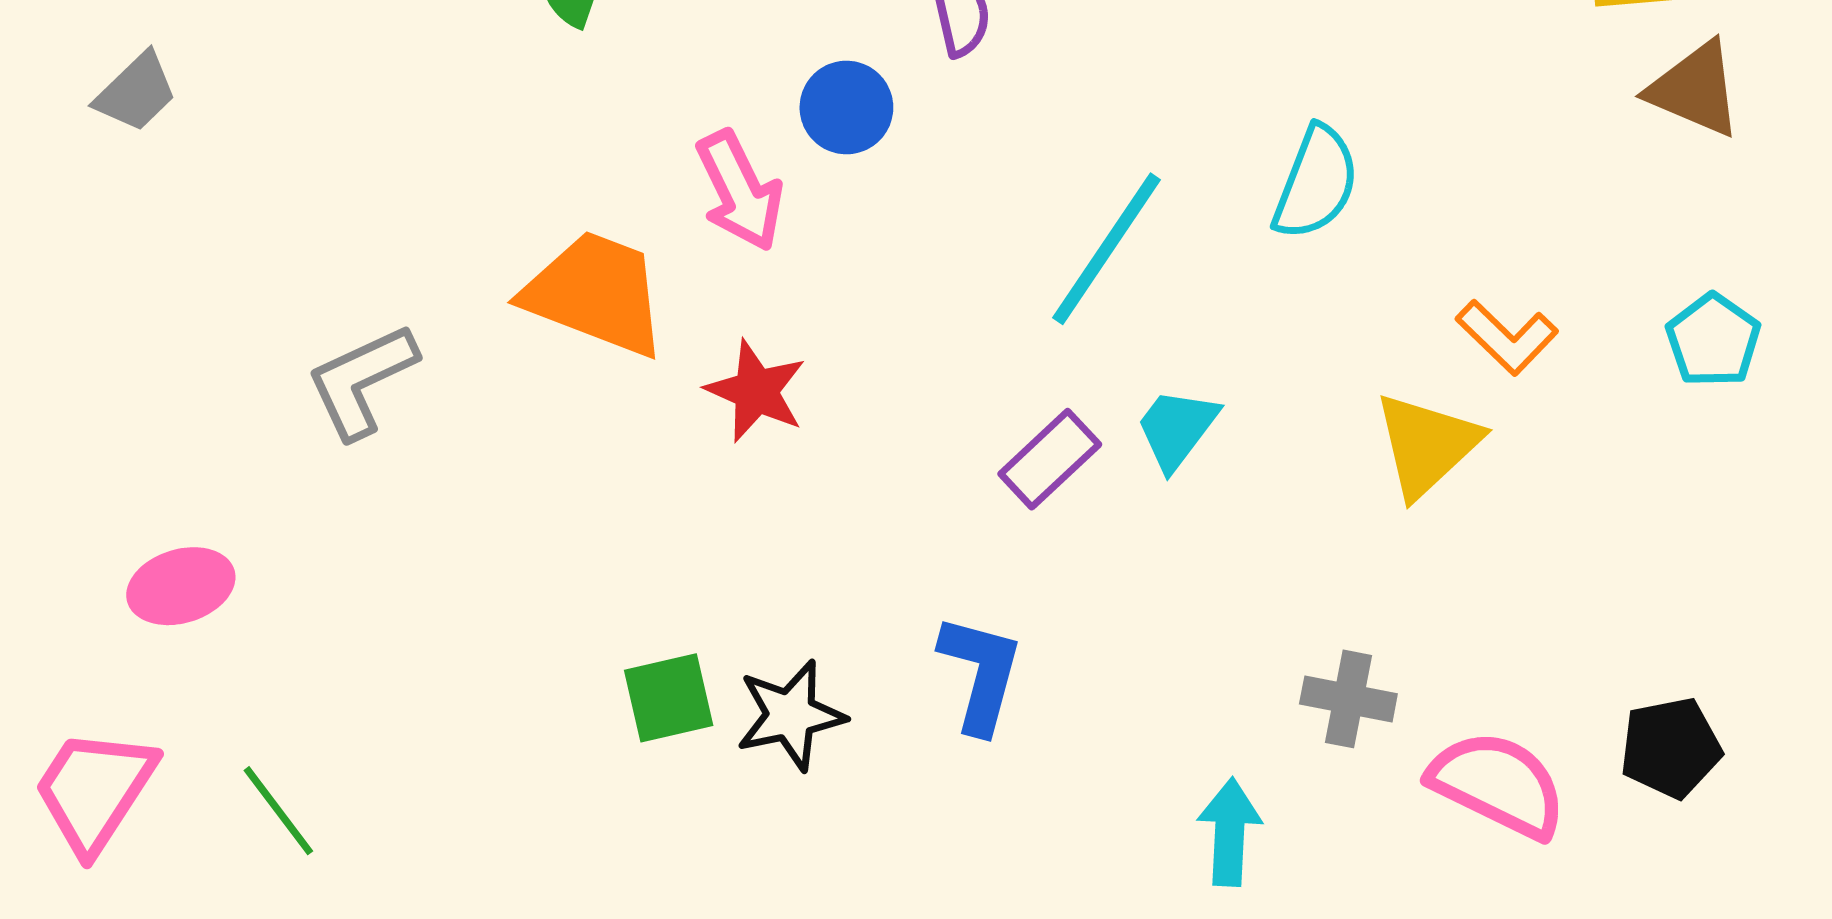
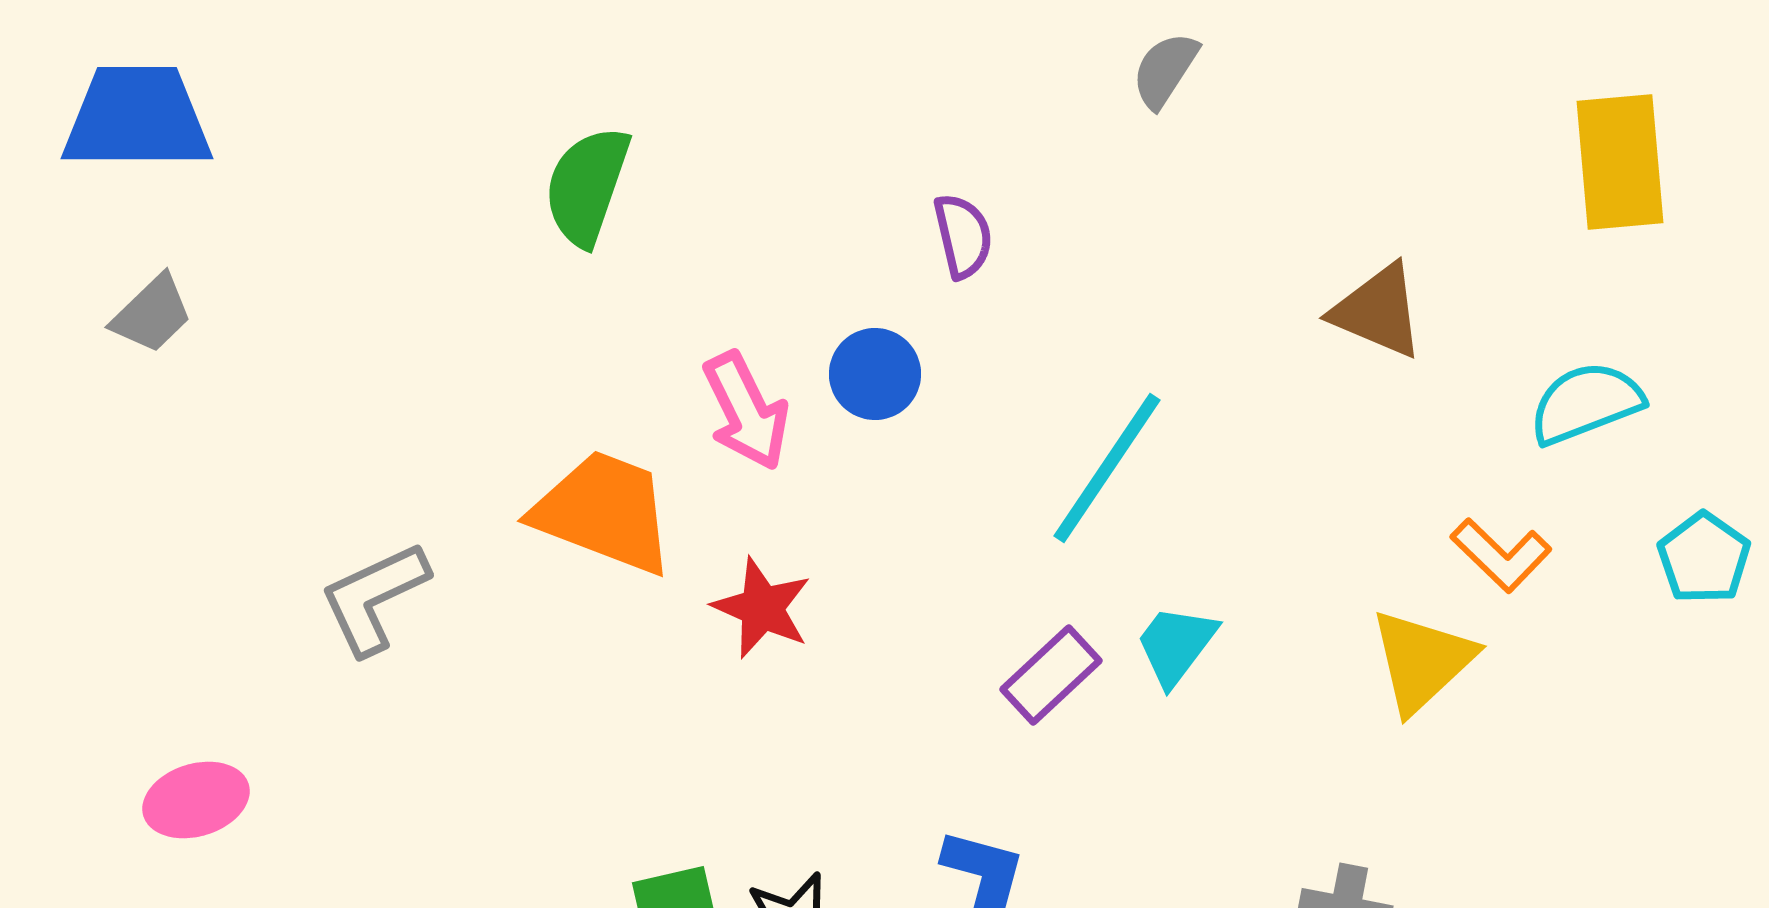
brown triangle: (1695, 89) -> (1378, 311), moved
blue circle: (846, 108) -> (875, 374), moved
cyan semicircle: (1316, 183) -> (1586, 403), moved, turned -132

